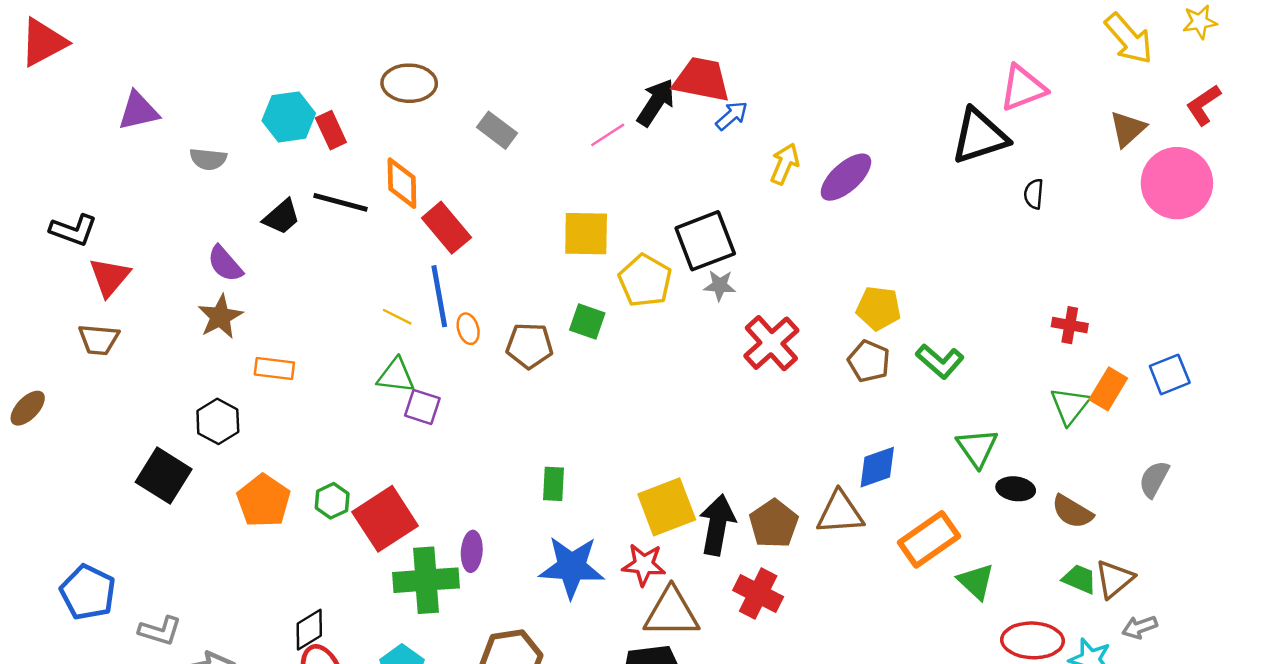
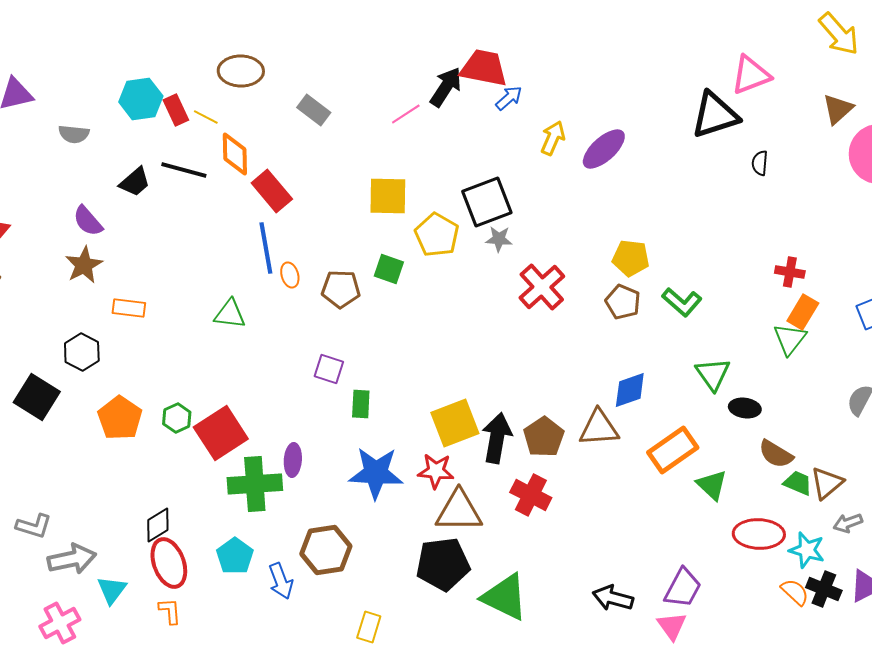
yellow line: (397, 317) -> (206, 117), moved
orange rectangle: (1108, 389) -> (803, 312), moved
purple square: (422, 407) -> (329, 369), moved
brown semicircle: (1072, 512) -> (776, 454), moved

